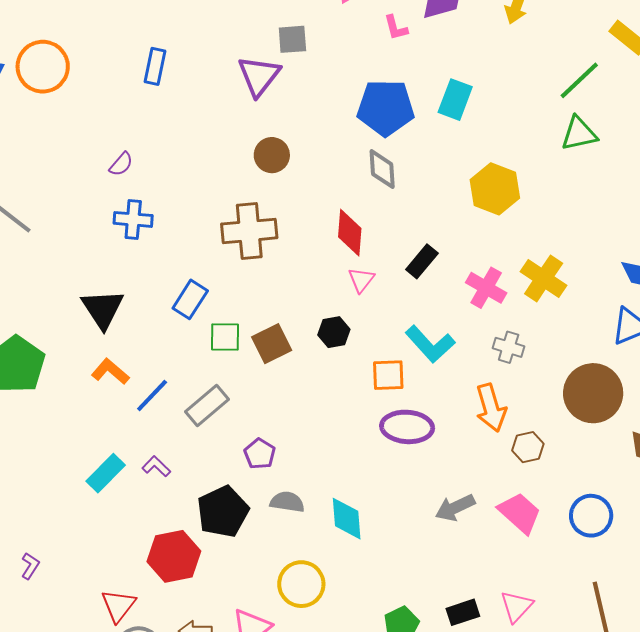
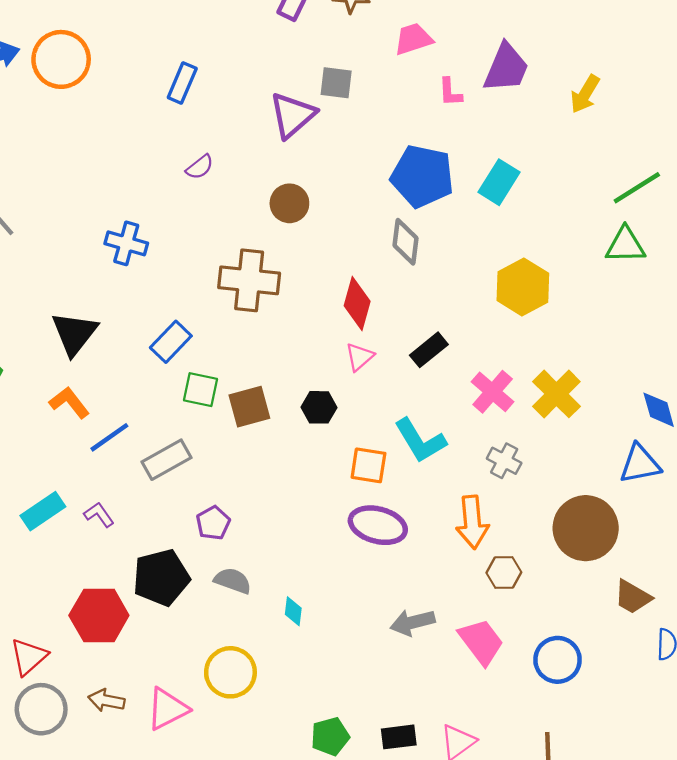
purple semicircle: (121, 164) -> (200, 167), moved
cyan diamond: (347, 519) -> (293, 611), size x0.6

